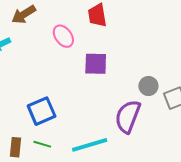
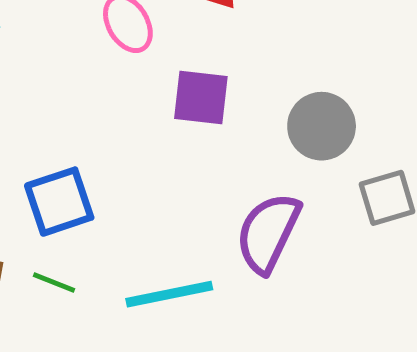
gray circle: (148, 86) -> (322, 126), moved, size x1.4

